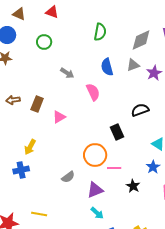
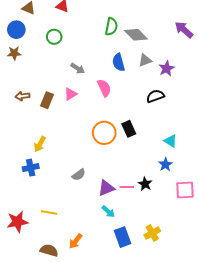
gray diamond: (141, 40) -> (136, 35), moved, turned 70
black semicircle: (140, 110) -> (155, 96), moved
pink triangle: (59, 117) -> (71, 94), moved
orange circle: (95, 155) -> (104, 133), moved
pink line: (114, 168) -> (127, 187), moved

